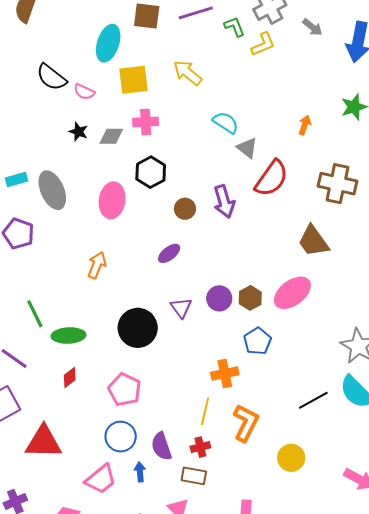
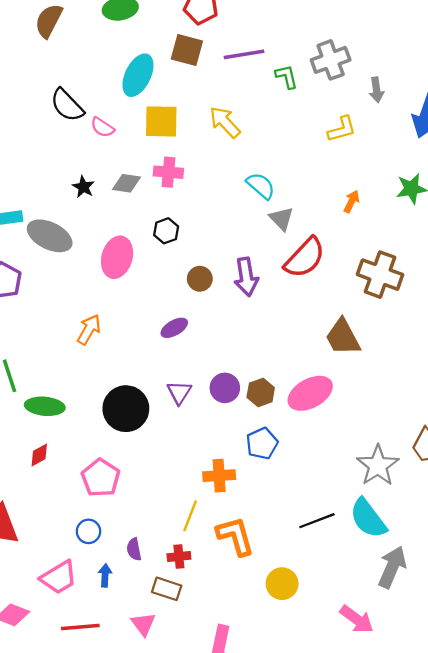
gray arrow: (312, 27) -> (377, 90), turned 35
yellow L-shape: (263, 44) -> (342, 129), moved
black star: (78, 132) -> (83, 187), moved
black hexagon: (151, 172) -> (166, 231), size x0.7
gray ellipse: (52, 190) -> (50, 236), turned -48
orange L-shape: (246, 423) -> (235, 536), turned -51
blue circle: (121, 437) -> (88, 531), size x0.7
purple semicircle: (161, 446) -> (134, 549), size x0.7

